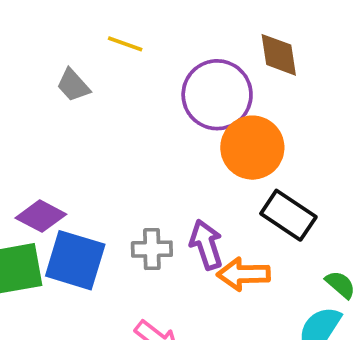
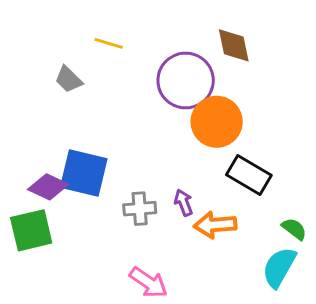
purple arrow: (206, 245) -> (184, 203), size x0.7
blue square: (75, 260) -> (84, 173), moved

